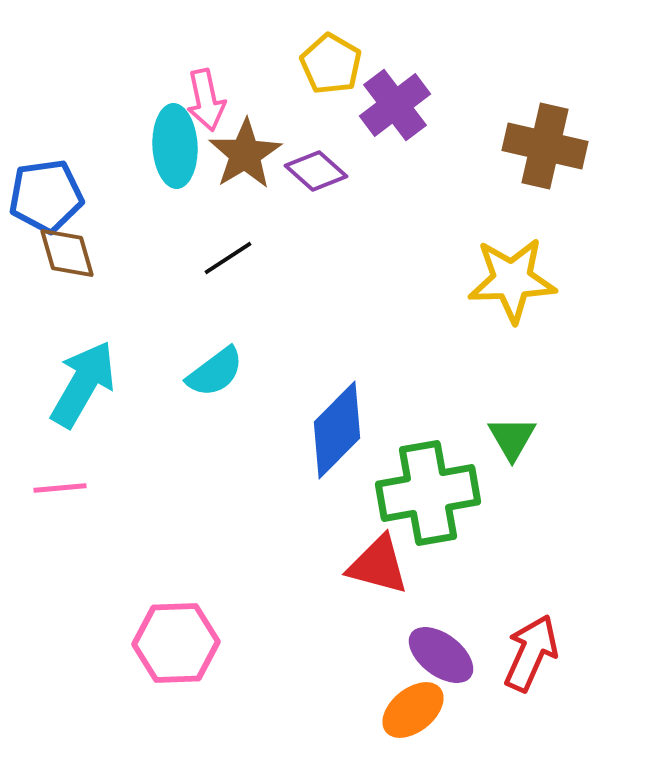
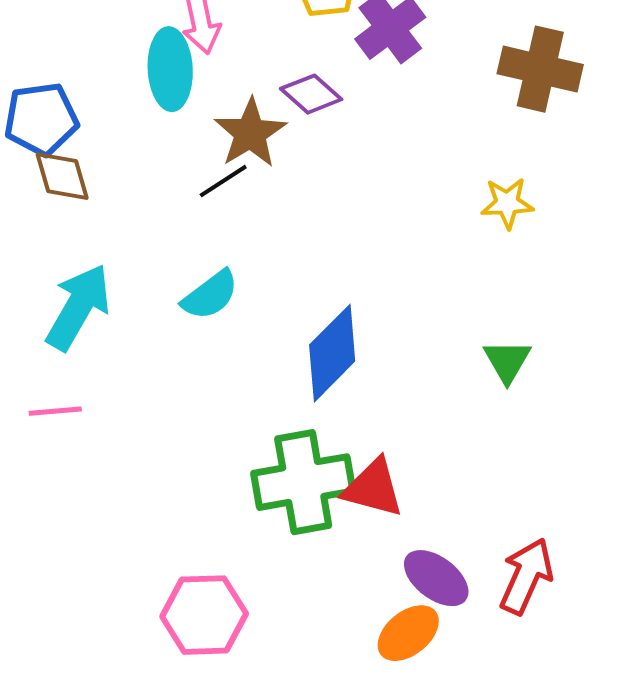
brown star: (245, 154) -> (250, 133), moved
yellow star: (512, 280) -> (507, 203), size x0.6
green cross: (428, 493) -> (303, 482), moved
pink hexagon: (176, 643) -> (204, 615), moved

